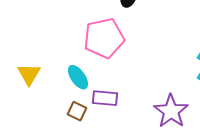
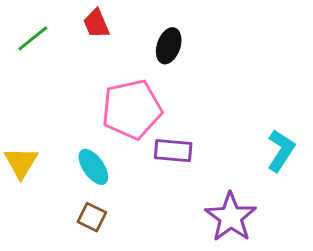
purple rectangle: (105, 98) -> (173, 151), moved

